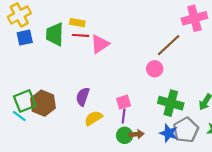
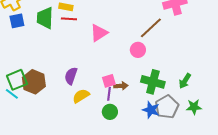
pink triangle: (100, 44) -> (99, 33), moved
brown arrow: (136, 134) -> (121, 86), moved

